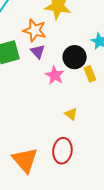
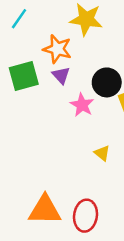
red ellipse: (62, 151) -> (86, 216), moved
orange triangle: (25, 160) -> (45, 210), turned -48

